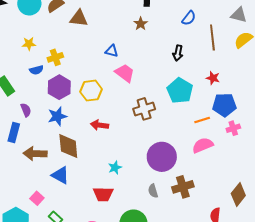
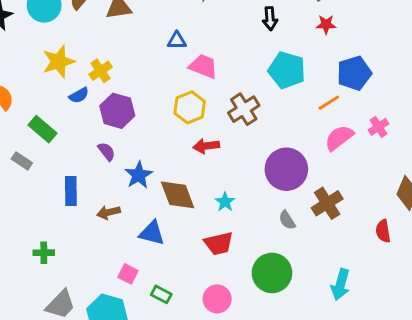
yellow star: (29, 44) -> (59, 62), size x1.6
red star: (213, 78) -> (326, 24), moved
yellow hexagon: (91, 91) -> (190, 107), moved
purple semicircle: (26, 110) -> (107, 152), moved
blue star: (57, 116) -> (139, 175), moved
red arrow: (99, 125) -> (206, 146), moved
pink cross: (233, 128) -> (378, 127), moved
brown diamond: (68, 146) -> (178, 195), moved
brown arrow: (35, 154) -> (108, 212), size x0.7

